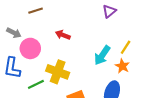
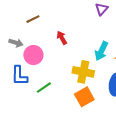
red arrow: (63, 35) -> (62, 38), turned 48
yellow cross: (58, 72) -> (83, 72), moved

